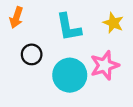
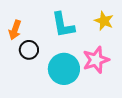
orange arrow: (16, 17) -> (15, 30), moved

